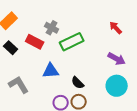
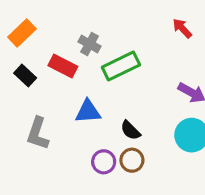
red arrow: (116, 28) -> (182, 28), moved
gray L-shape: (19, 85) -> (38, 134), turned -130

